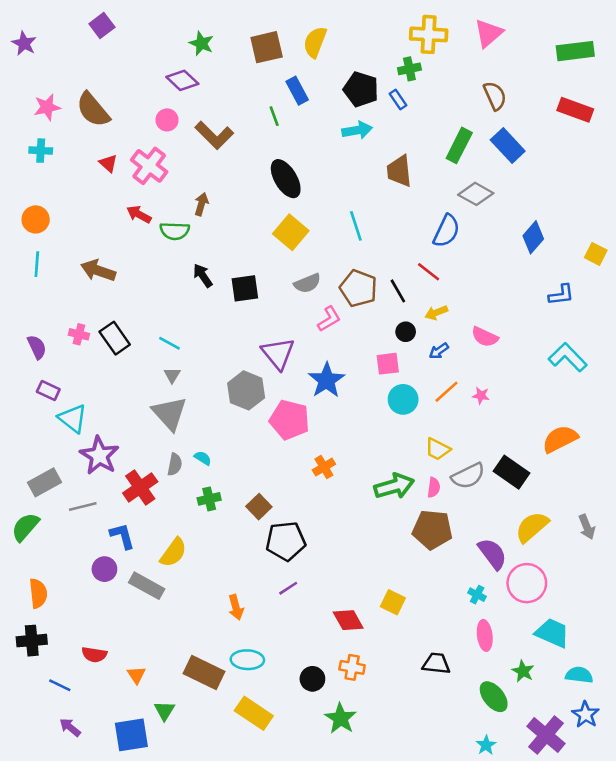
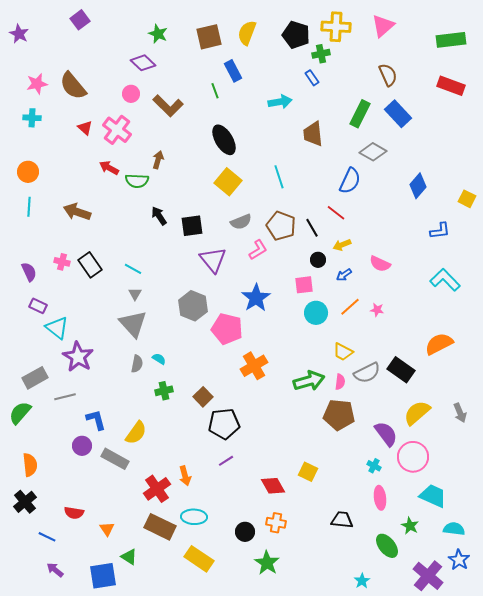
black pentagon: (361, 89) -> (296, 35), moved
purple triangle: (278, 353) -> (213, 260), moved
orange cross: (324, 467) -> (254, 366), size x1.5
red cross: (140, 487) -> (157, 489), moved
black cross: (32, 641) -> (25, 502), turned -35
green triangle: (164, 711) -> (129, 557), turned -30
cyan star: (486, 745) -> (362, 581), moved

